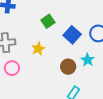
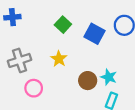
cyan star: (88, 60) -> (109, 77), moved
brown circle: (68, 67) -> (88, 81), moved

